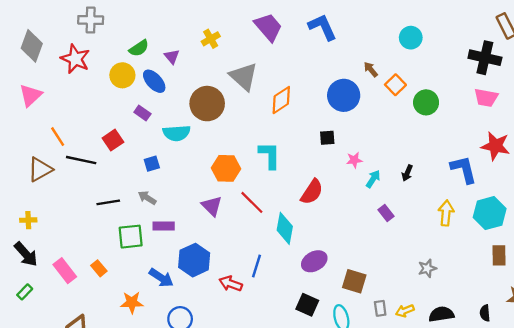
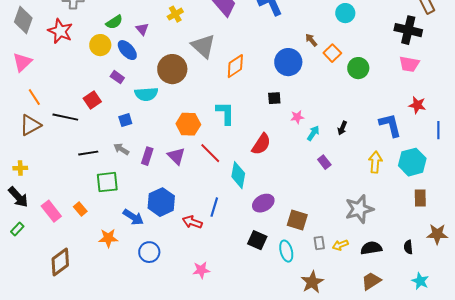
orange line: (58, 137) -> (34, 97), moved
red star: (495, 146) -> (417, 105), size x0.7
purple rectangle: (164, 226) -> (147, 156), moved, turned -72
gray star: (427, 268) -> (359, 209), size x1.8

